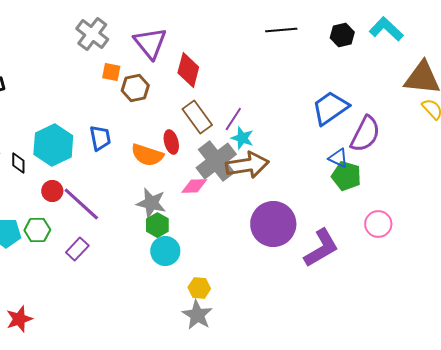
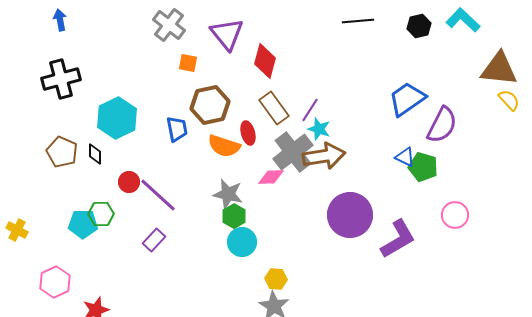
brown hexagon: (135, 88) -> (210, 105), moved, size x1.4
cyan hexagon: (53, 145) -> (117, 118), moved
blue triangle: (338, 158) -> (405, 157), moved
green hexagon: (37, 230) -> (101, 214), moved

